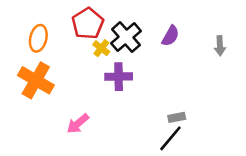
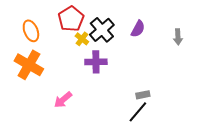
orange ellipse: (38, 38) -> (31, 31), turned -35

